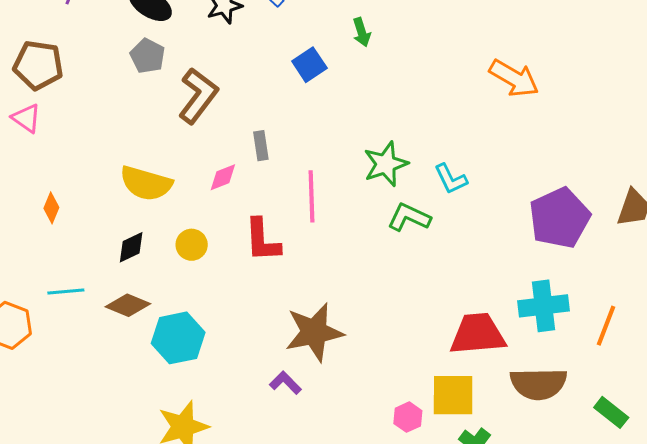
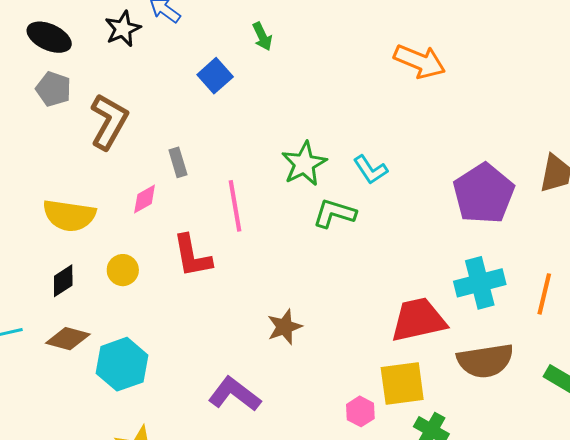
brown star: (314, 332) -> (285, 327), moved, size x0.6
purple L-shape: (285, 383) -> (235, 394), size x1.6

